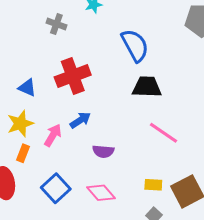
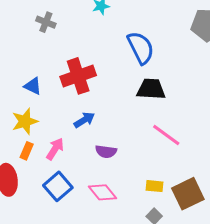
gray cross: (56, 24) -> (46, 22), moved
pink arrow: (53, 135) -> (55, 149), moved

